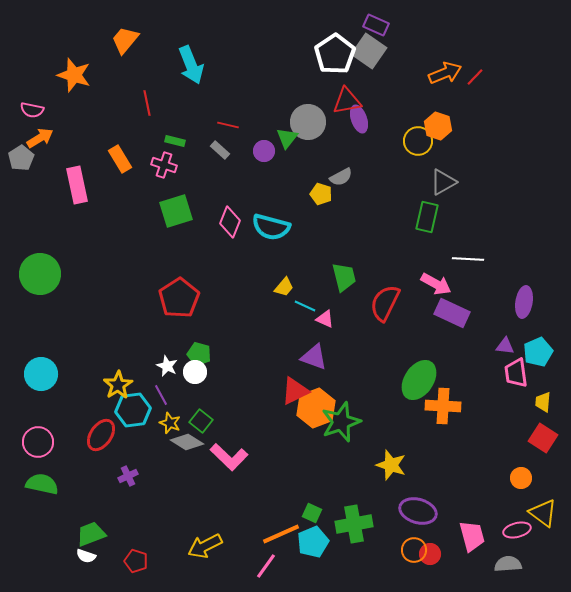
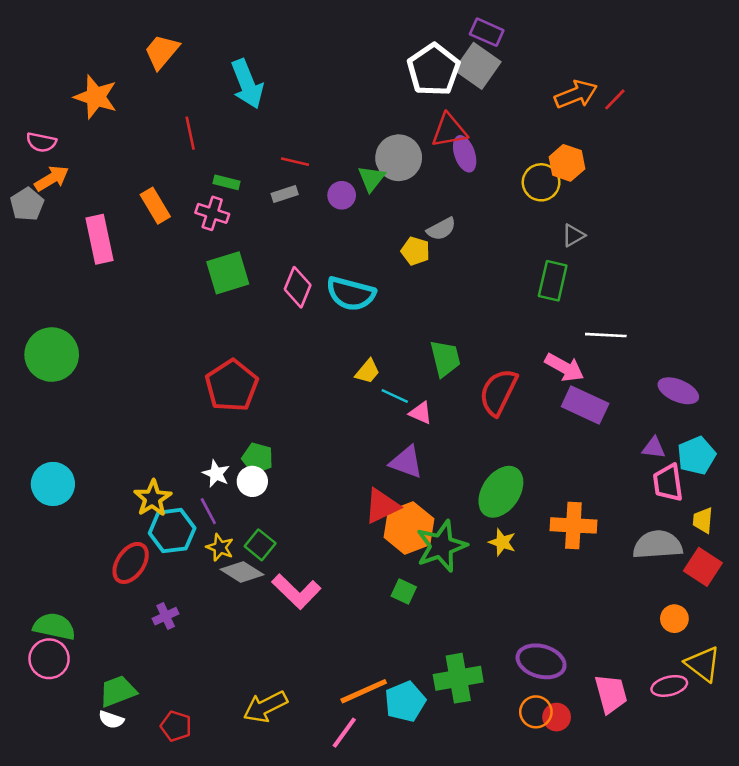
gray rectangle: (220, 150) -> (285, 194), turned -60
gray triangle: (443, 182) -> (573, 235), size x0.7
purple ellipse: (524, 302) -> (678, 391), turned -76
green ellipse: (419, 380) -> (501, 492), moved
pink circle: (38, 442) -> (49, 659), moved
yellow star: (391, 465) -> (502, 542), moved, size x0.7
green square: (312, 513) -> (404, 591), moved
gray semicircle: (508, 564) -> (658, 545), moved, size x1.4

